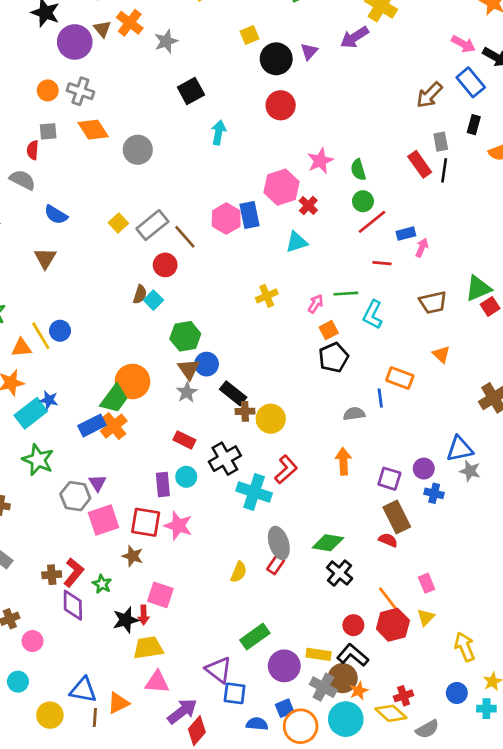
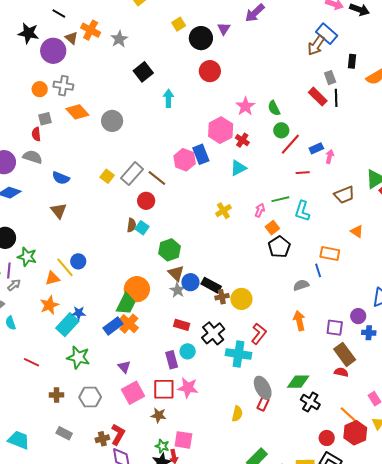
blue rectangle: (471, 82) -> (327, 34), moved
blue circle: (207, 364) -> (190, 282), moved
gray hexagon: (75, 496) -> (90, 397), moved
green star: (102, 584) -> (162, 446), moved

